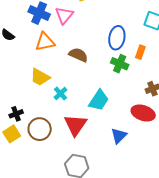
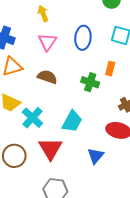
pink triangle: (64, 15) -> (47, 42), moved
blue ellipse: (117, 38) -> (83, 38), moved
cyan cross: (61, 93) -> (32, 118), size x1.5

